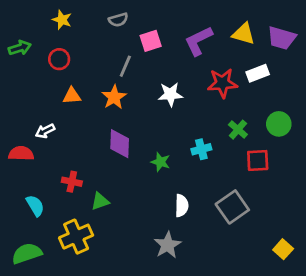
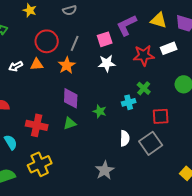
pink square: (151, 41) -> (105, 39), moved
red circle: (59, 59) -> (47, 41), moved, size x1.5
green cross: (238, 130) -> (144, 88), moved
white arrow: (45, 131) -> (16, 66), moved
red square: (258, 161) -> (161, 116), moved
red cross: (72, 182) -> (37, 125), size x1.5
green triangle: (100, 201) -> (70, 123), moved
white semicircle: (182, 206) -> (125, 138), moved

